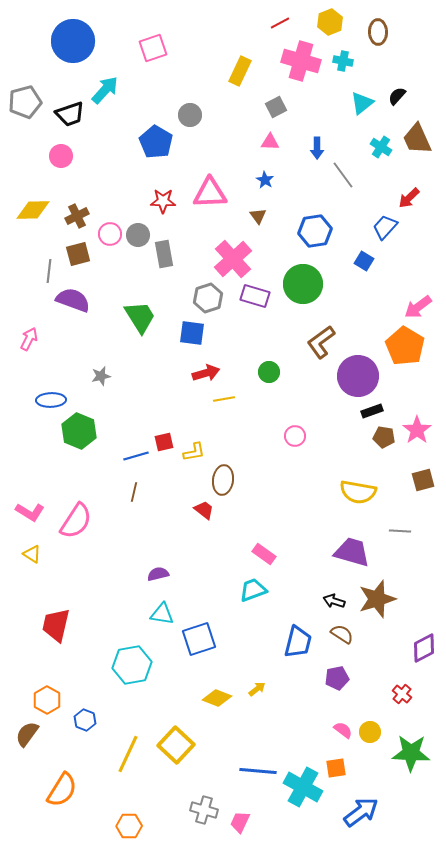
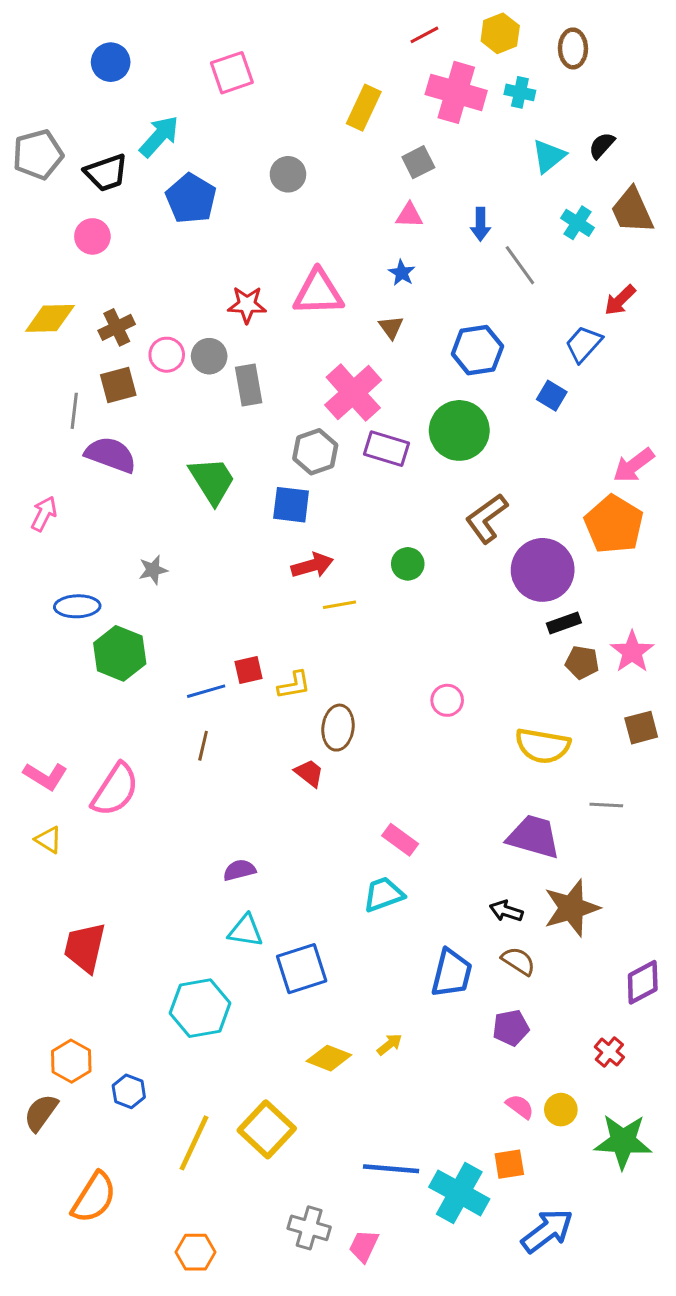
blue circle: (73, 41) -> (111, 62), size x0.6
blue pentagon: (156, 142) -> (191, 199), moved
pink circle: (295, 436) -> (447, 700), moved

